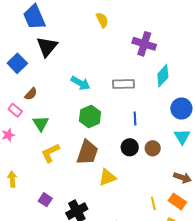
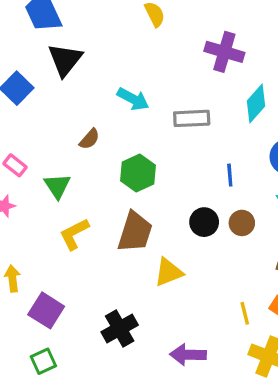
cyan arrow: (80, 83) -> (133, 99), moved
brown semicircle: (31, 94) -> (89, 139), moved
blue line: (135, 118) -> (230, 175), moved
purple square: (45, 200) -> (46, 310), moved, size x1.5

